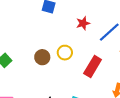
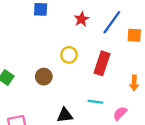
brown circle: (42, 57) -> (44, 77), moved

